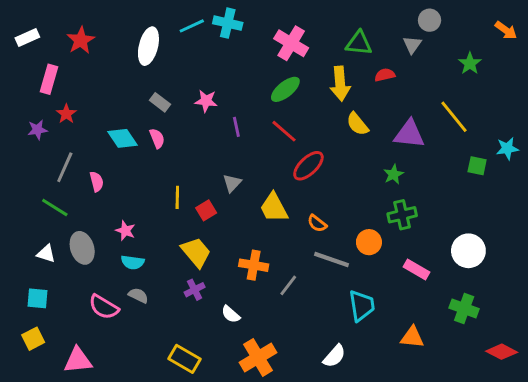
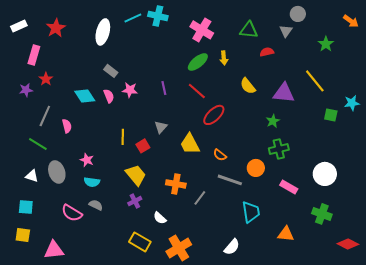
yellow arrow: (340, 84) -> (224, 58), moved, size x0.6
pink star: (206, 101) -> (130, 90), moved
yellow square: (33, 339) -> (23, 235), turned 35
yellow rectangle: (184, 359) -> (140, 242), moved

